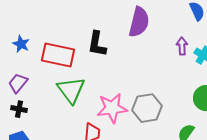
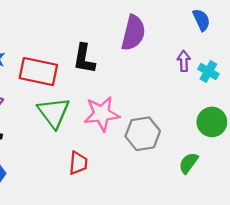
pink star: (112, 108) -> (102, 114), moved

